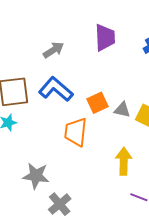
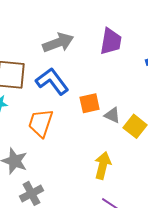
gray arrow: (53, 50) -> (58, 43), size x1.4
orange trapezoid: (76, 132) -> (41, 123), moved

